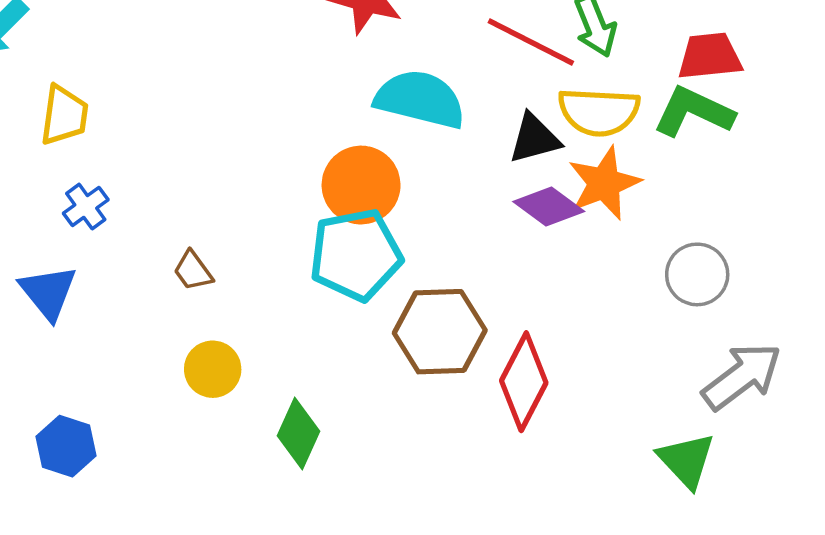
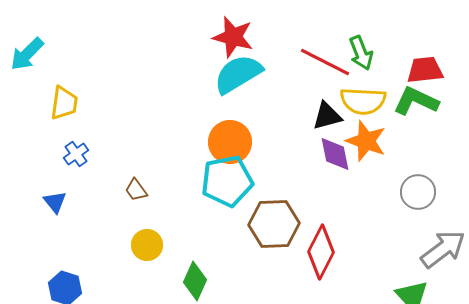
cyan semicircle: (420, 99) -> (238, 74), moved, turned -45
orange star: (604, 183) -> (366, 141), turned -30
purple diamond: (549, 206) -> (335, 154), turned 42
blue triangle: (48, 292) -> (55, 202), size x0.7

